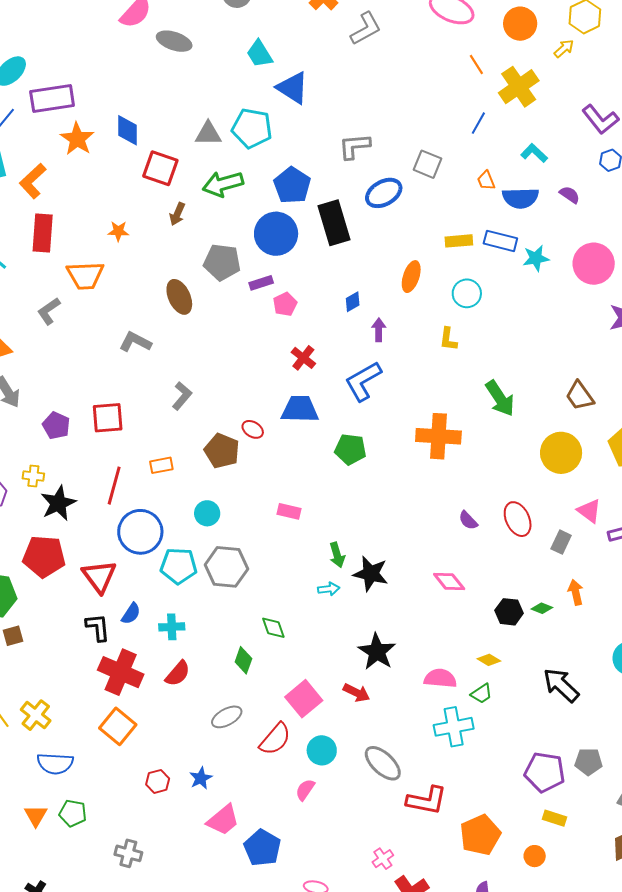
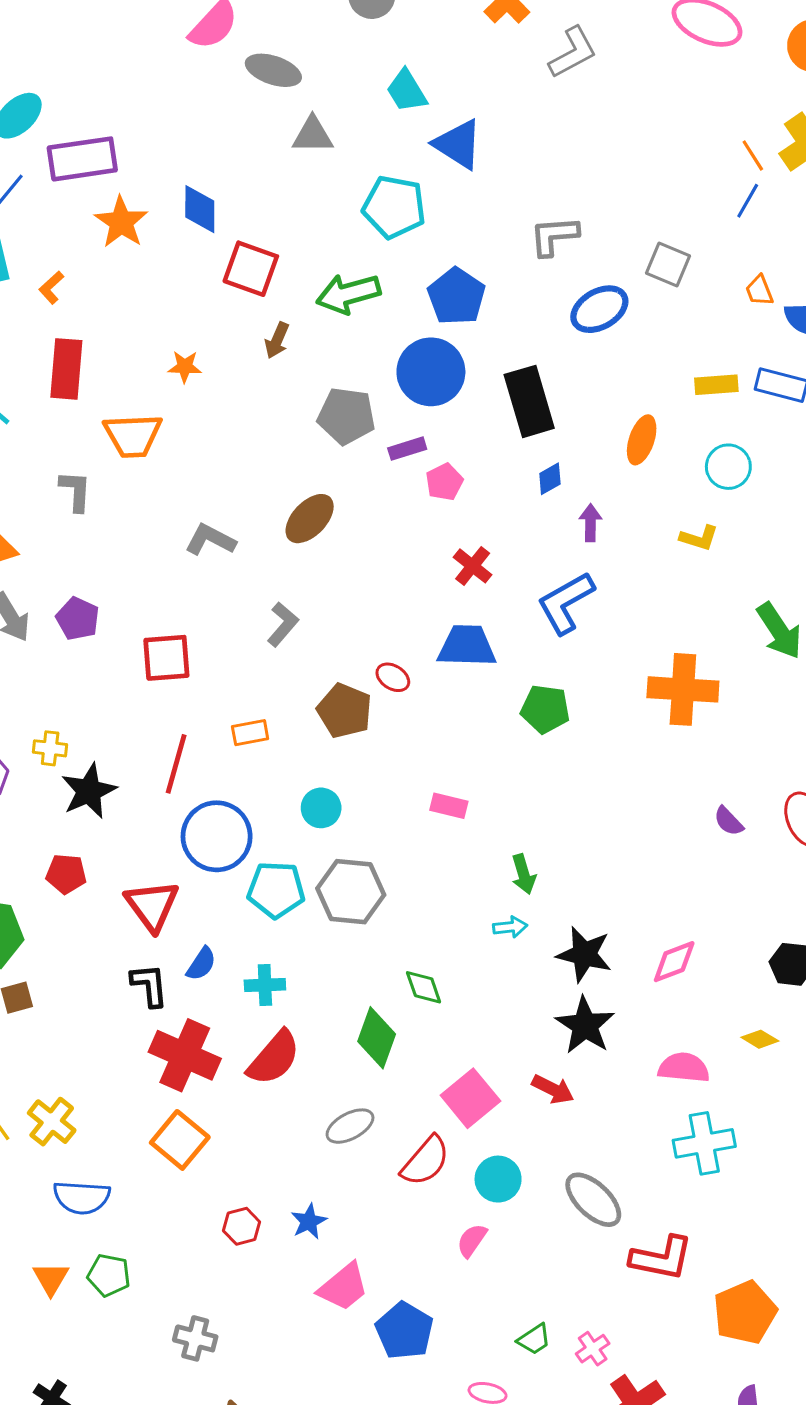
orange line: (476, 65) -> (753, 156), moved
gray triangle: (208, 134) -> (313, 135), moved
orange L-shape: (33, 181) -> (51, 287), size x0.6
black rectangle: (334, 223) -> (529, 401), moved
brown ellipse: (179, 297) -> (310, 519), moved, turned 68
gray L-shape: (49, 311) -> (75, 491), turned 128
yellow L-shape: (448, 339) -> (699, 538), turned -80
purple pentagon: (56, 425) -> (78, 619), moved
red pentagon: (44, 556) -> (66, 874), size x0.6
black star: (371, 574) -> (584, 954), moved
pink diamond: (449, 581) -> (674, 962), moved, turned -72
green diamond: (243, 660) -> (377, 1038), size x1.4
red semicircle: (178, 674) -> (274, 1058), size x1.4
green trapezoid: (481, 694) -> (534, 1339), moved

